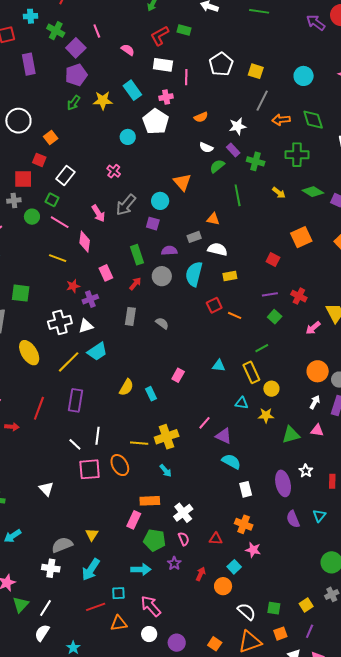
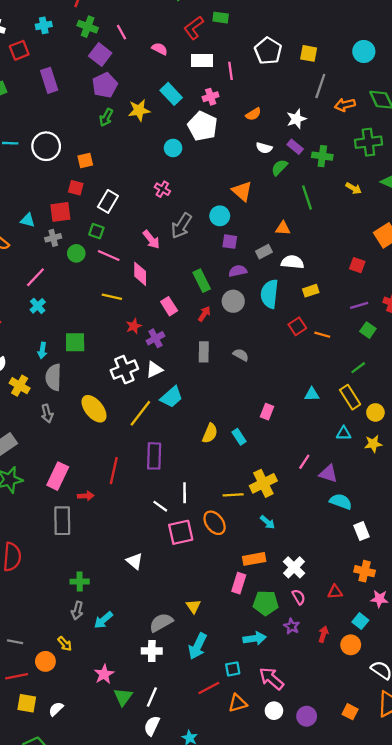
green cross: (56, 31) -> (88, 27), moved
orange square: (51, 138) -> (85, 160), turned 32
purple square: (153, 224) -> (230, 242), moved

